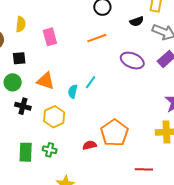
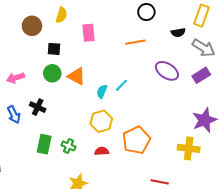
green circle: (13, 82) -> (52, 73), moved
black cross: (23, 106) -> (38, 107), moved
yellow hexagon: (54, 117) -> (101, 121), moved
red semicircle: (90, 145) -> (102, 151), moved

